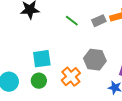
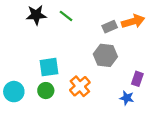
green line: (72, 21) -> (66, 16), moved
gray hexagon: (95, 60) -> (105, 55), moved

